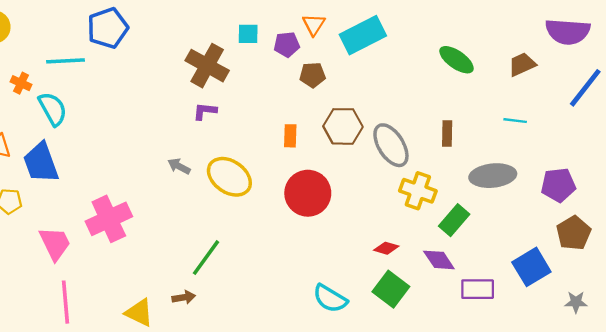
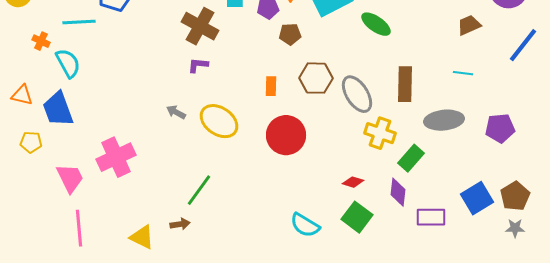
green ellipse: (457, 60) -> (376, 24), moved
brown rectangle: (447, 133) -> (405, 84), size x1.6
brown pentagon: (574, 233) -> (515, 196), moved
purple diamond: (439, 260) -> (398, 192), turned 40

